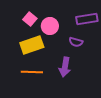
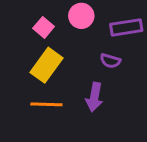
pink circle: (50, 26) -> (81, 16), moved
yellow rectangle: (32, 45) -> (46, 65), turned -35

